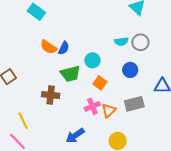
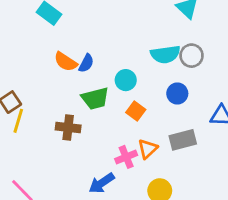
cyan semicircle: (121, 41) -> (165, 54), size x1.5
pink cross: (92, 106) -> (126, 157), moved
yellow line: (23, 121) -> (18, 121), moved, turned 42

